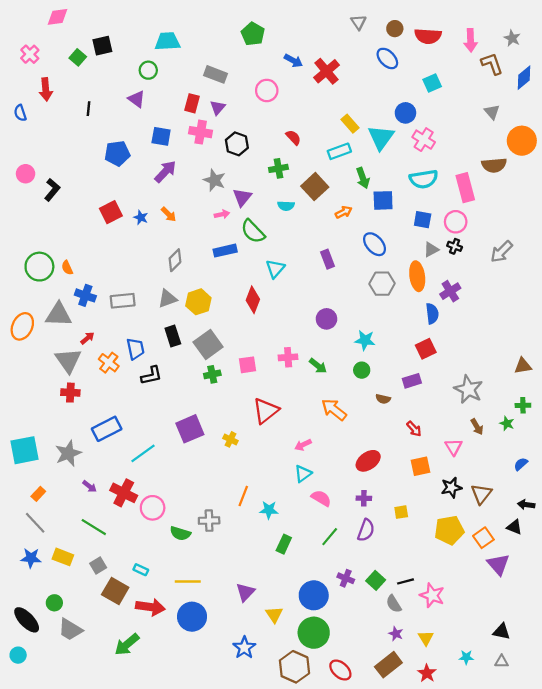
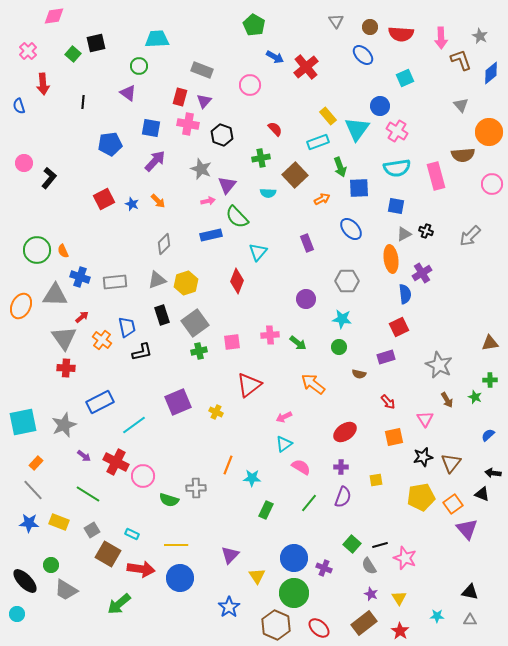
green pentagon: (253, 34) -> (254, 25), moved
pink circle: (456, 222) -> (492, 184), moved
gray hexagon: (382, 284) -> (347, 281), moved
purple cross: (346, 578) -> (324, 568), moved

